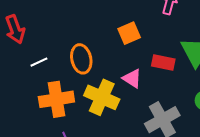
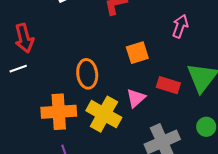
white line: (39, 62) -> (18, 69), moved
pink triangle: (132, 78) -> (136, 98), turned 40

